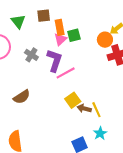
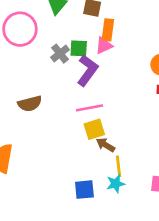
green square: (74, 35) -> (79, 48), moved
pink line: (66, 73) -> (90, 108), moved
yellow line: (96, 110) -> (119, 166), moved

